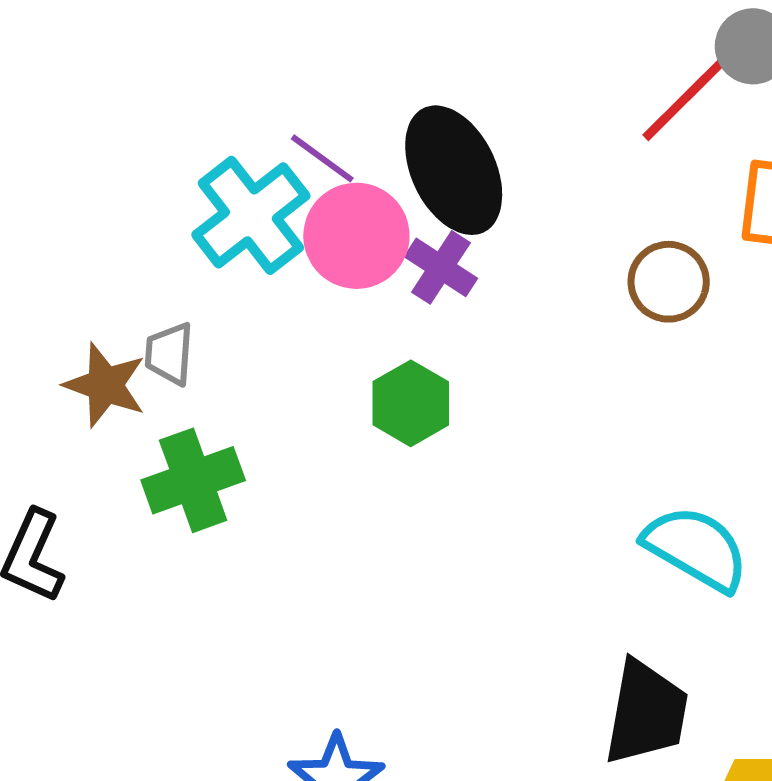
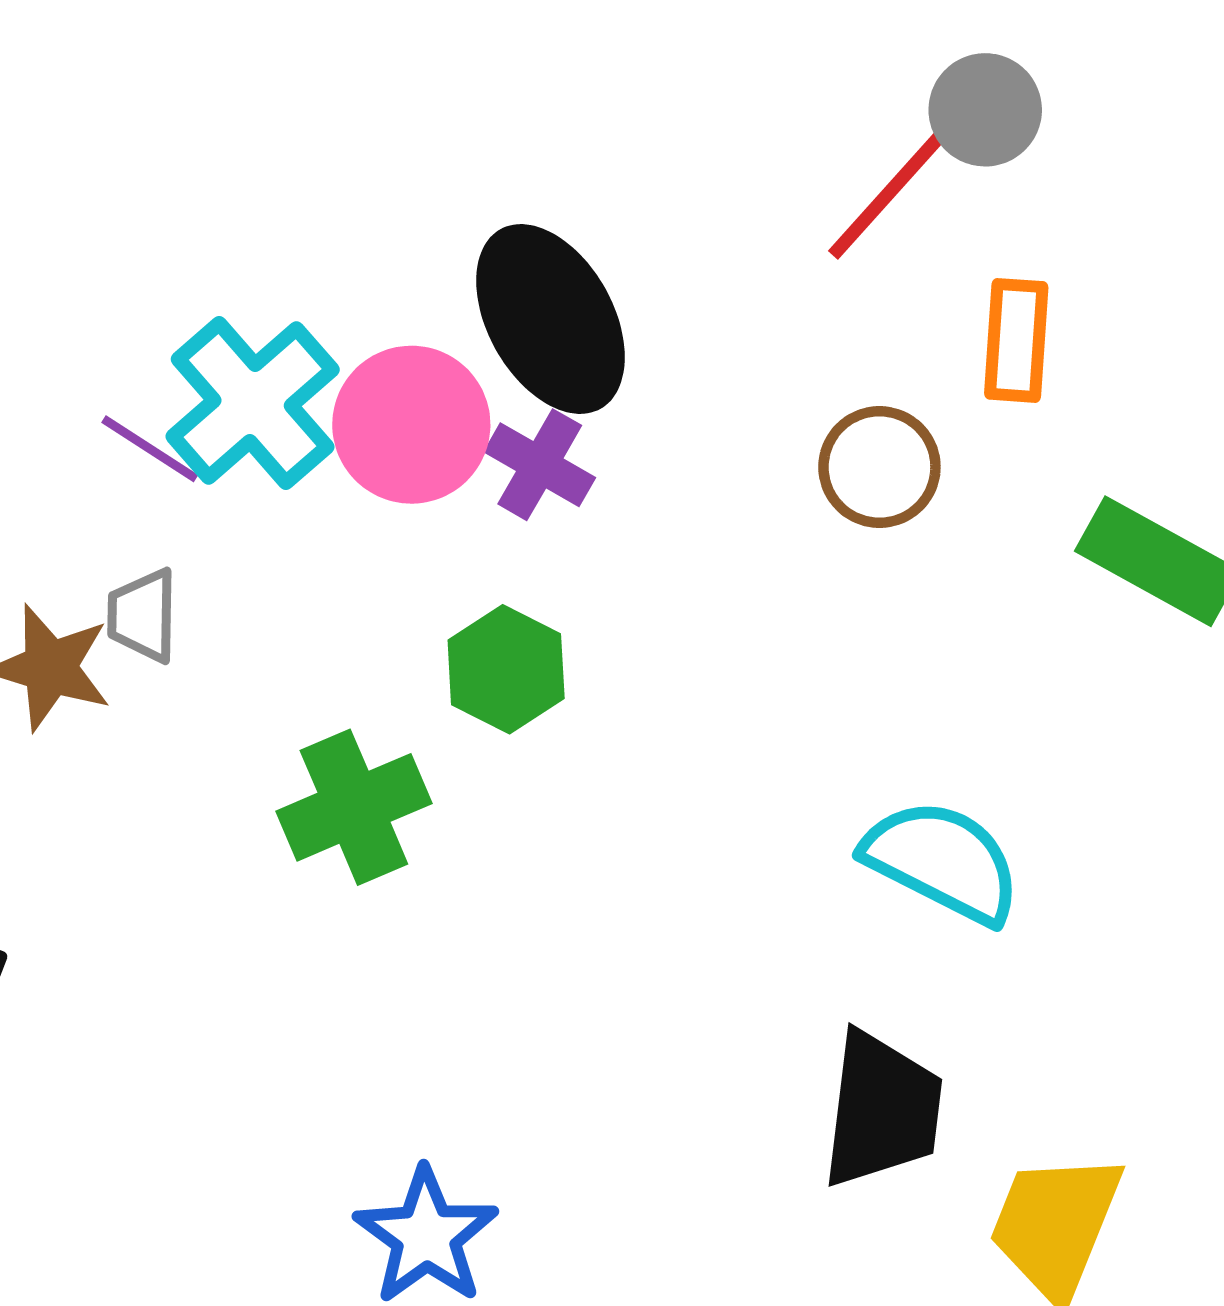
purple line: (322, 158) -> (150, 449), moved
green cross: (193, 480) -> (354, 807), moved

